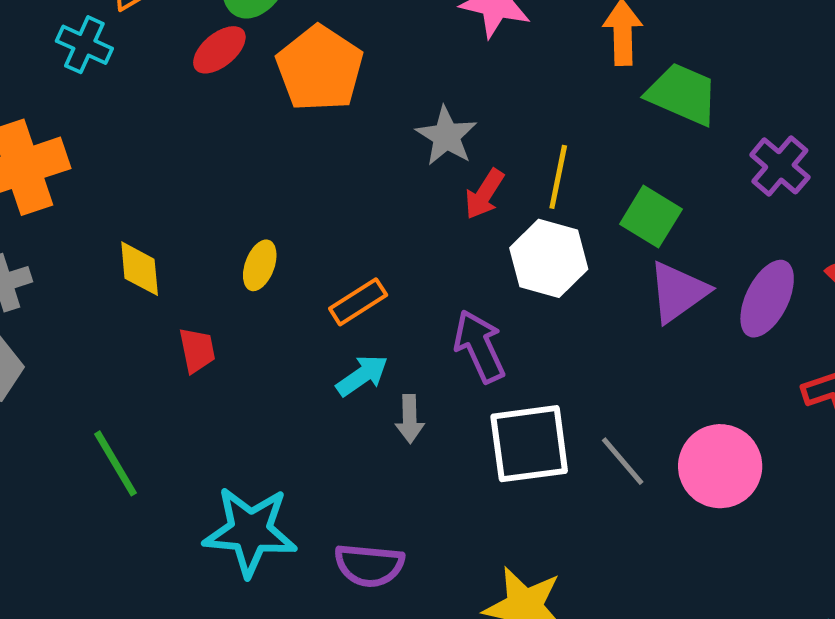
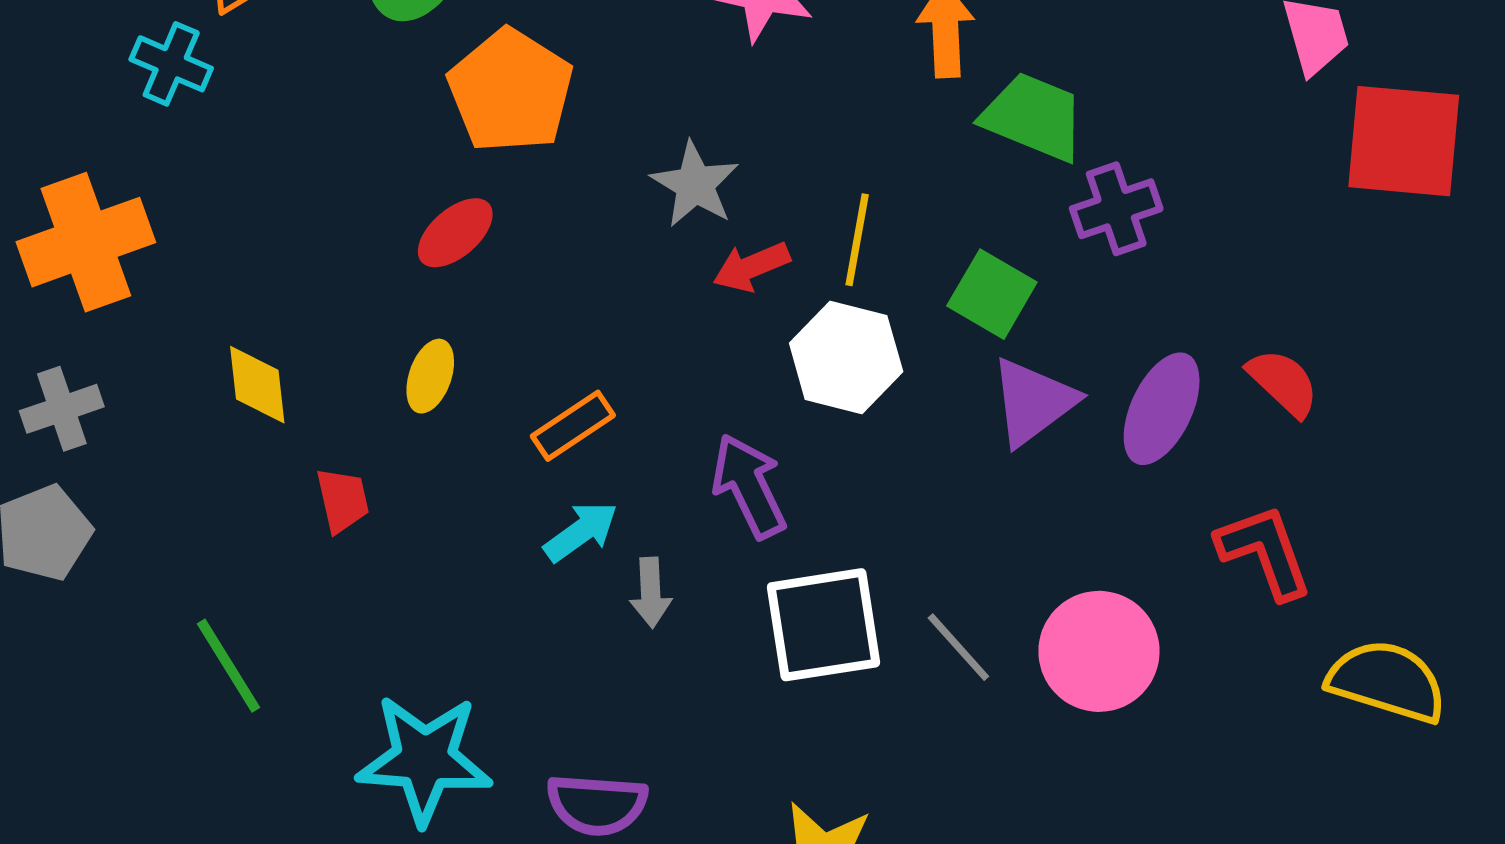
red ellipse: (219, 50) -> (455, 233), moved
purple cross: (780, 166) -> (1116, 209), moved, turned 32
red arrow: (484, 194) -> (751, 267), turned 36

